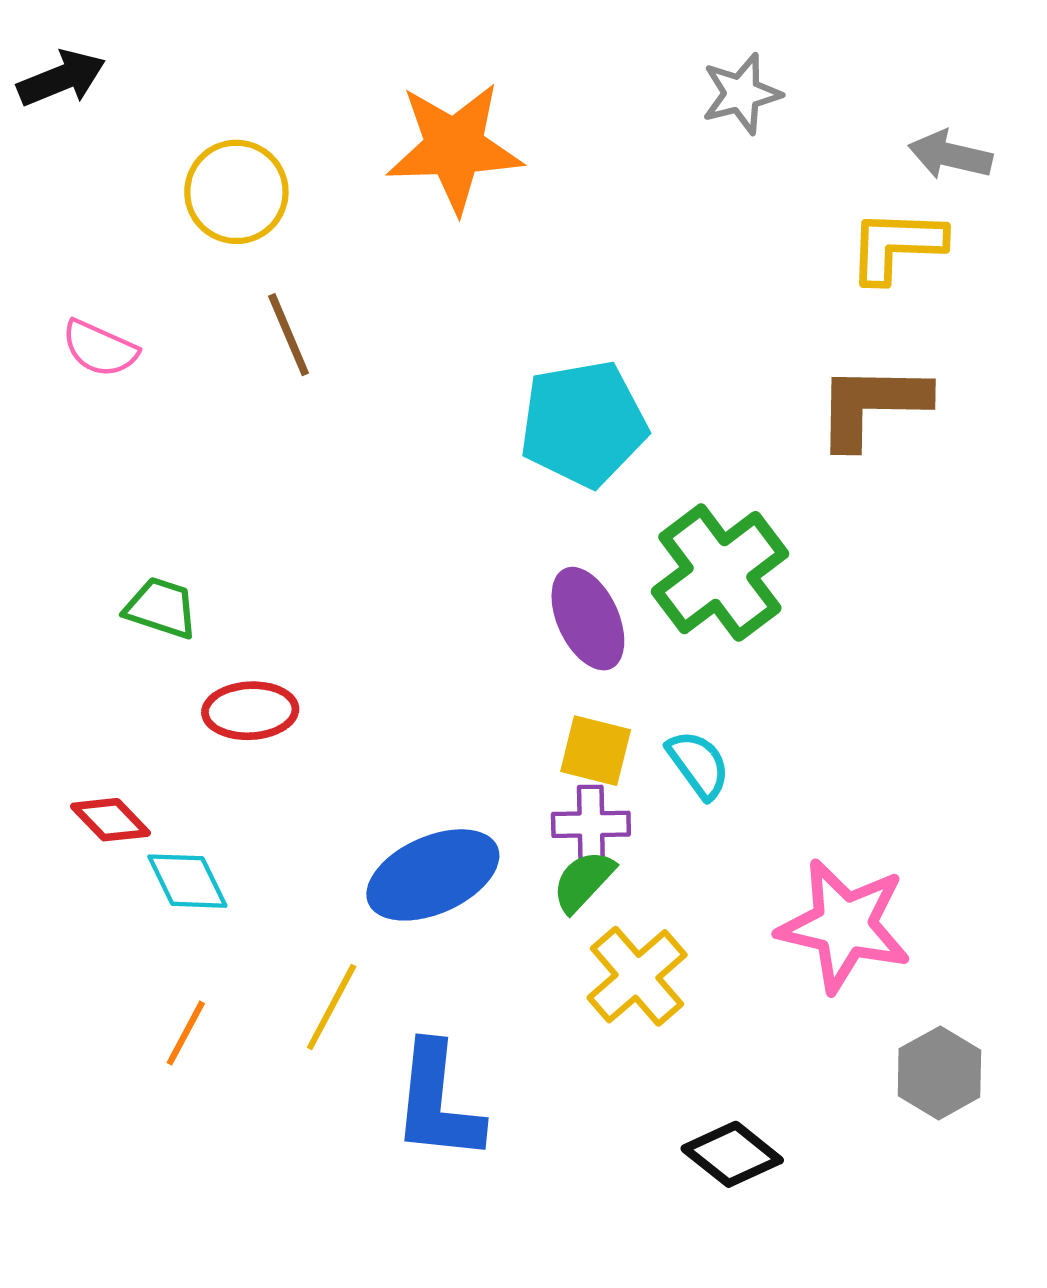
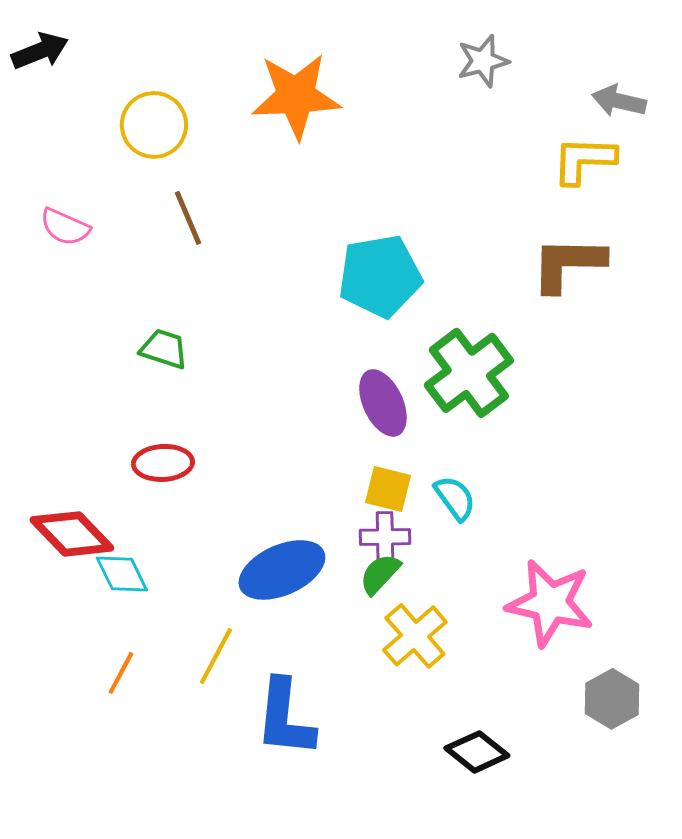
green trapezoid: (161, 608) -> (164, 349), moved
red diamond: (111, 820) -> (72, 534), size x1.6

